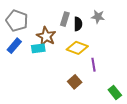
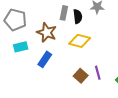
blue rectangle: (14, 46) -> (45, 59), moved
cyan rectangle: (38, 48) -> (21, 47), moved
purple line: (93, 65) -> (98, 73), moved

